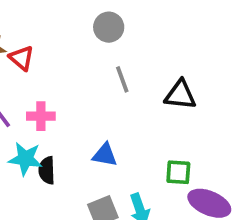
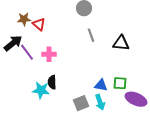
blue triangle: (105, 155) -> (101, 85), moved
cyan star: (25, 159) -> (41, 90), moved

